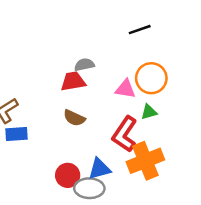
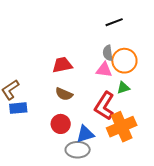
gray semicircle: (84, 65) -> (108, 53), moved, turned -84
red circle: (68, 175) -> (61, 124), moved

